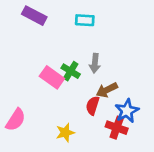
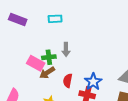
green cross: (71, 71) -> (49, 57), turned -32
brown arrow: (107, 90) -> (47, 73), moved

